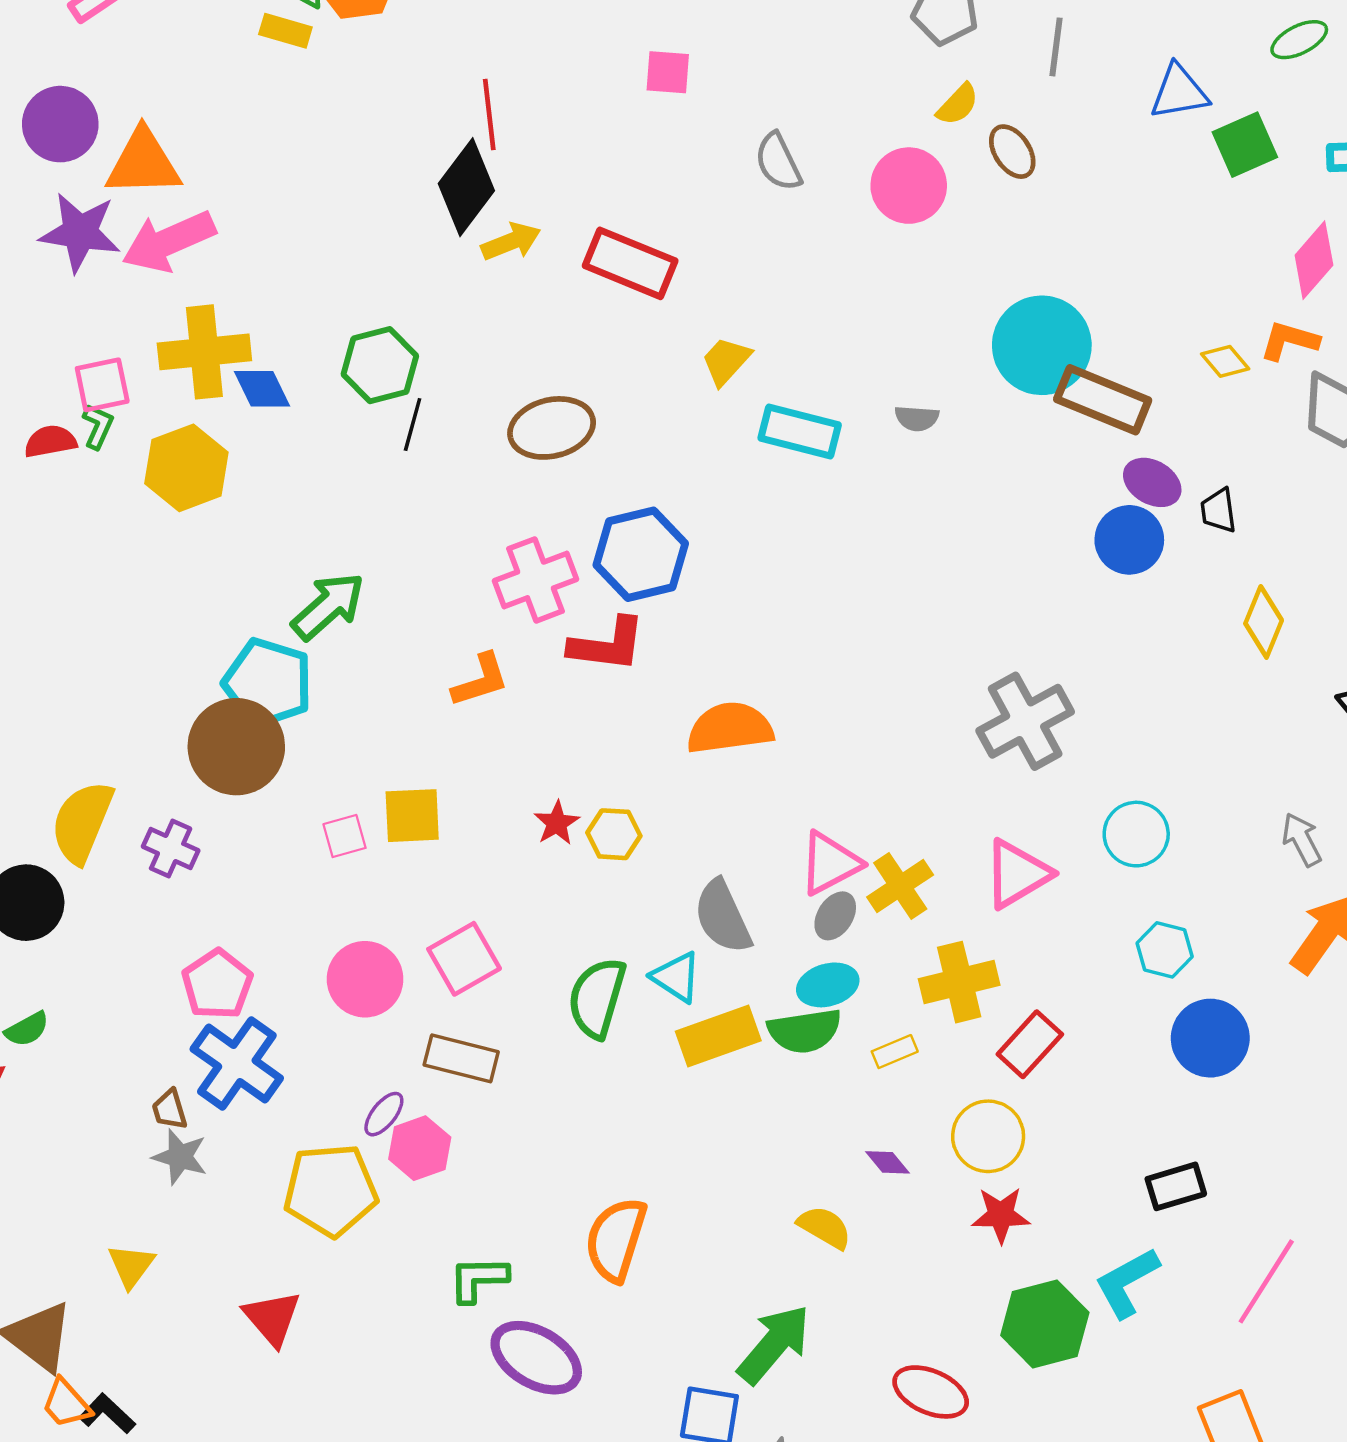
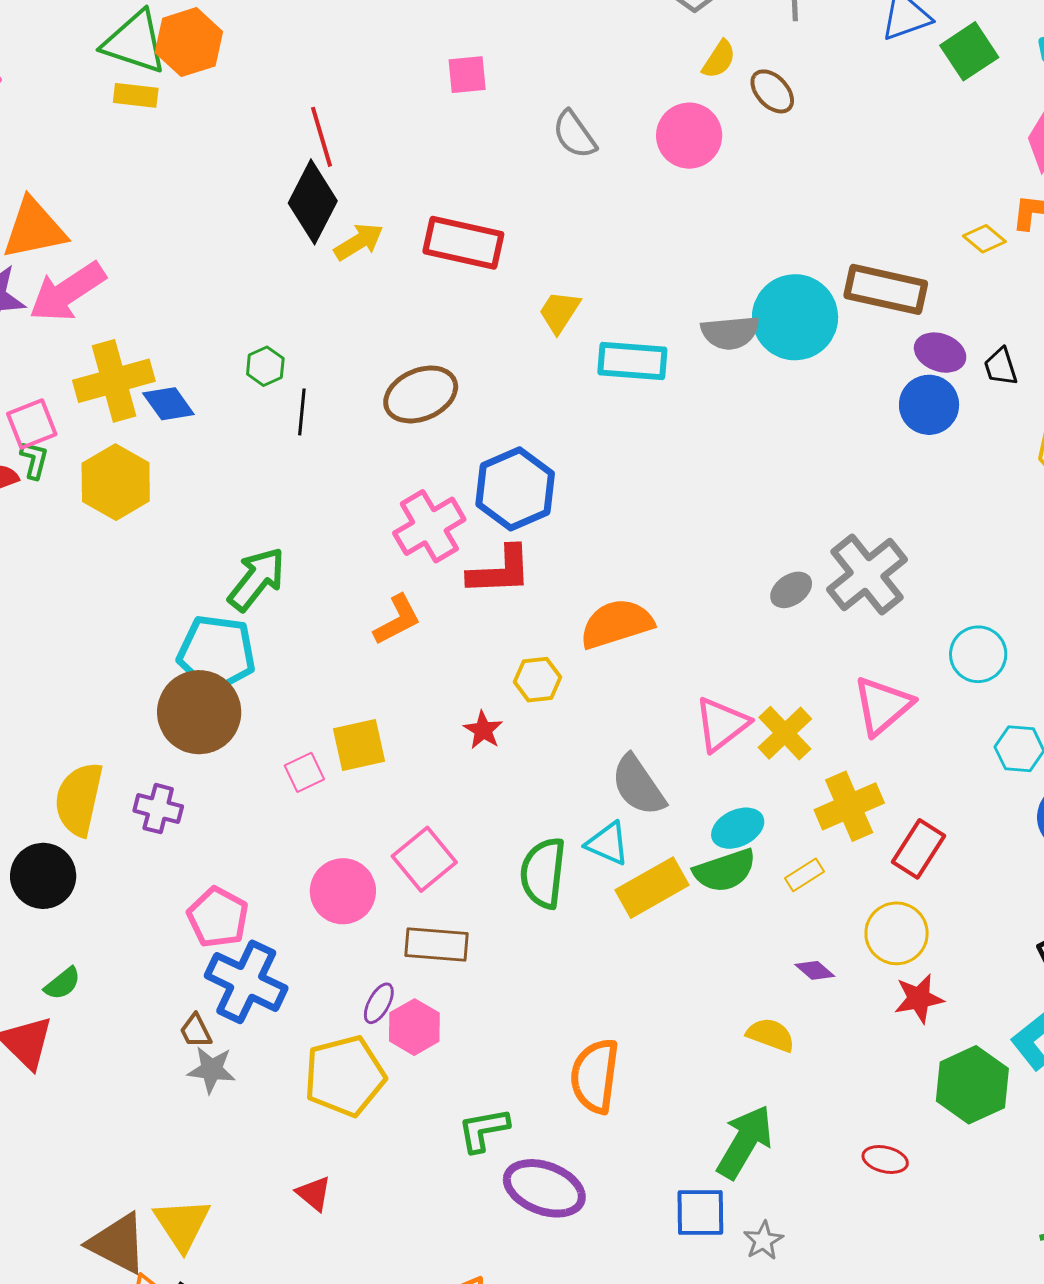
cyan circle: (1042, 345) -> (795, 317), moved
green hexagon: (380, 365) -> (265, 366), size x0.6
gray semicircle: (917, 418) -> (730, 333), size x1.5
yellow hexagon: (614, 834) -> (538, 680), moved
gray ellipse: (835, 916) -> (791, 590), moved, turned 33
yellow triangle: (131, 1266) -> (182, 1224), moved, size x1.4
red triangle: (272, 1318) -> (314, 1193), size x0.7
red ellipse: (931, 1392) -> (885, 1159), size x0.7

